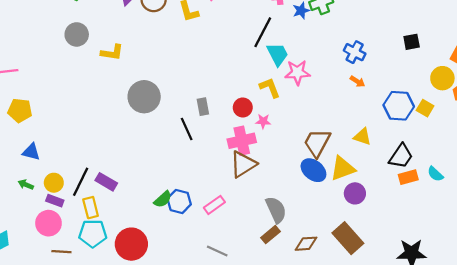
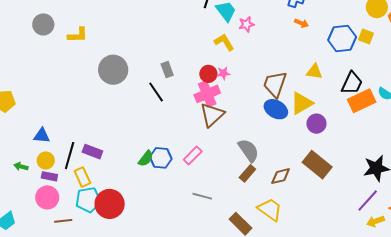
pink star: (297, 72) -> (246, 24), size x0.7
red circle: (243, 107) -> (208, 74), moved
blue triangle: (31, 152) -> (42, 136), moved
orange rectangle: (408, 177) -> (362, 101), size x1.5
red circle: (131, 244) -> (110, 204), moved

